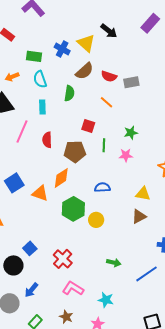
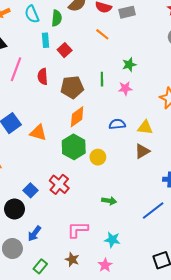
green semicircle: (69, 93) -> (57, 18), moved
cyan rectangle: (42, 107) -> (46, 40), moved
red square: (88, 126) -> (65, 50), moved, turned 32
orange diamond: (61, 178) -> (77, 117), moved
blue semicircle: (102, 187) -> (117, 124), moved
red cross: (63, 259) -> (59, 184), moved
green arrow: (114, 263) -> (109, 201), moved
pink L-shape: (73, 288) -> (78, 230), turned -30

